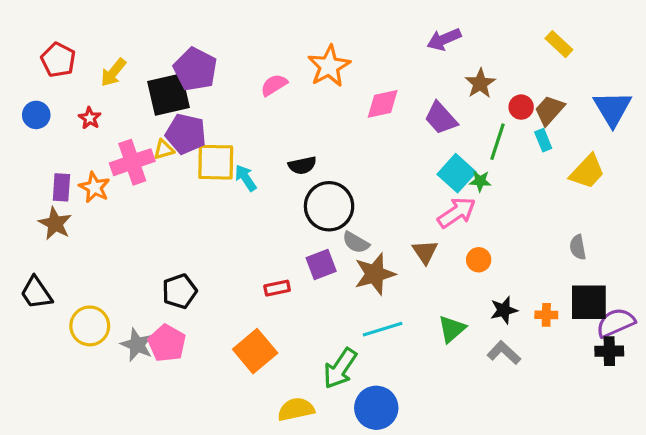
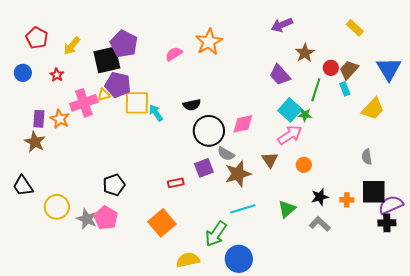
pink diamond: (383, 104) -> (243, 124), moved

